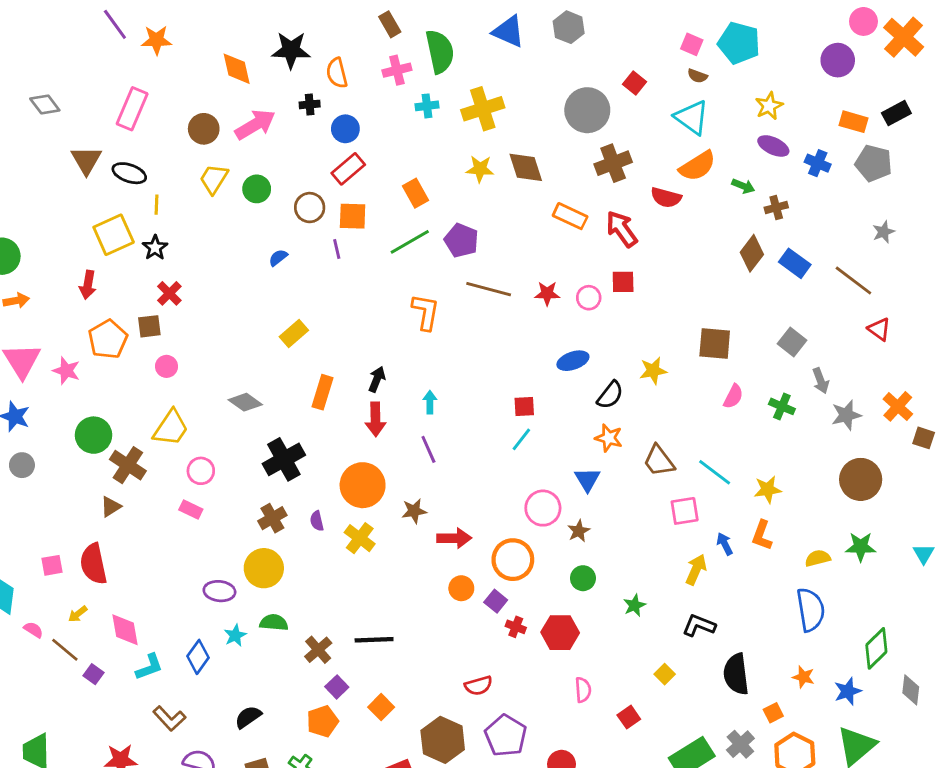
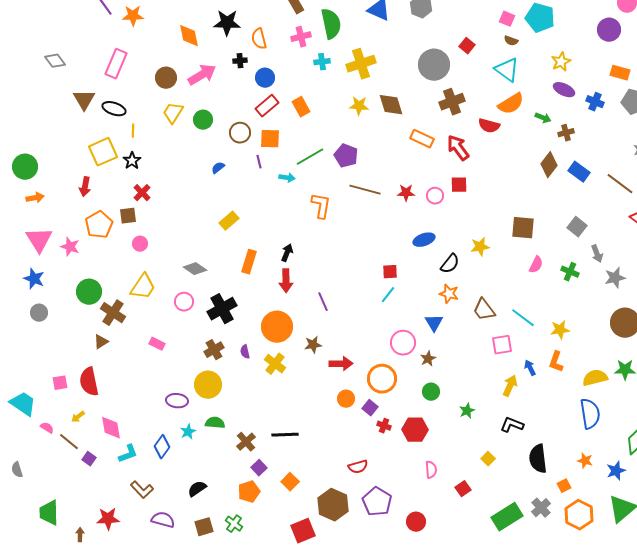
orange rectangle: (416, 193) -> (301, 107), moved
cyan arrow: (430, 402) -> (287, 178), moved, turned 98
pink circle: (201, 471) -> (184, 302), moved
yellow semicircle: (818, 558) -> (595, 378), size x1.4

